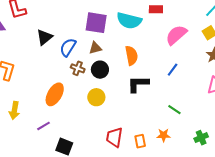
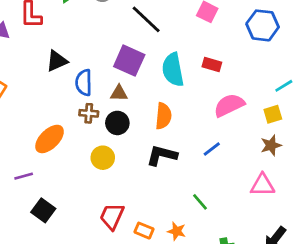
cyan semicircle: (129, 21) -> (173, 70), turned 50
blue semicircle: (68, 47) -> (84, 83), turned -48
brown cross: (78, 68) -> (89, 113), turned -32
orange rectangle: (140, 141) -> (144, 231), turned -72

